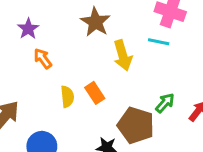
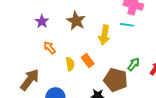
brown star: (95, 22) -> (76, 21), moved
yellow arrow: (123, 55) -> (104, 35), turned 30
orange arrow: (43, 58) -> (50, 48), moved

